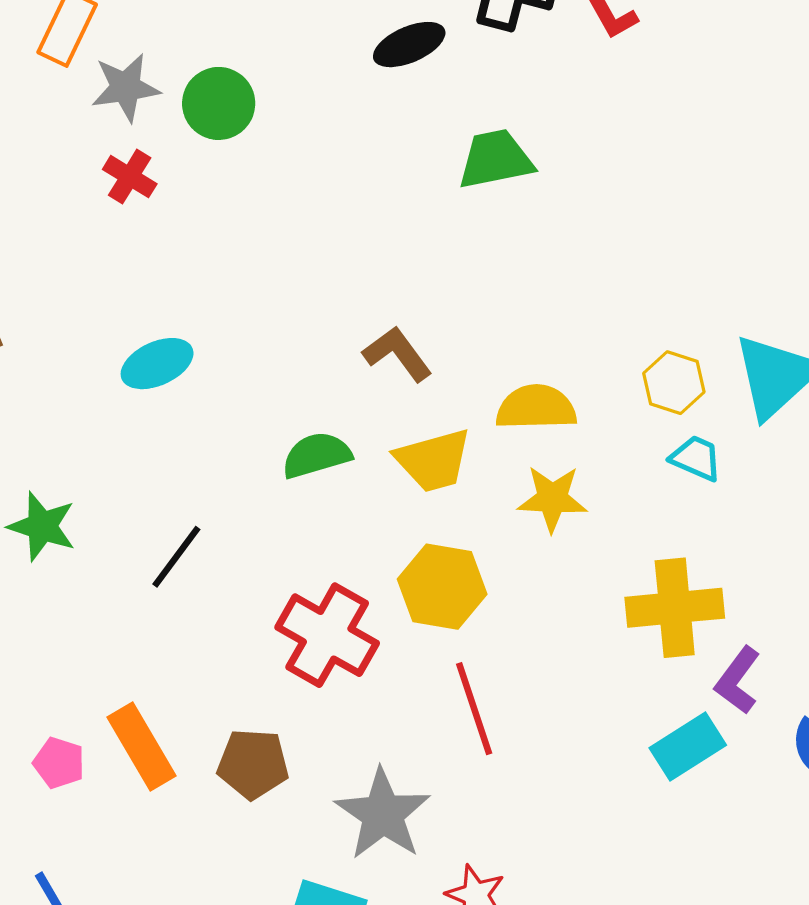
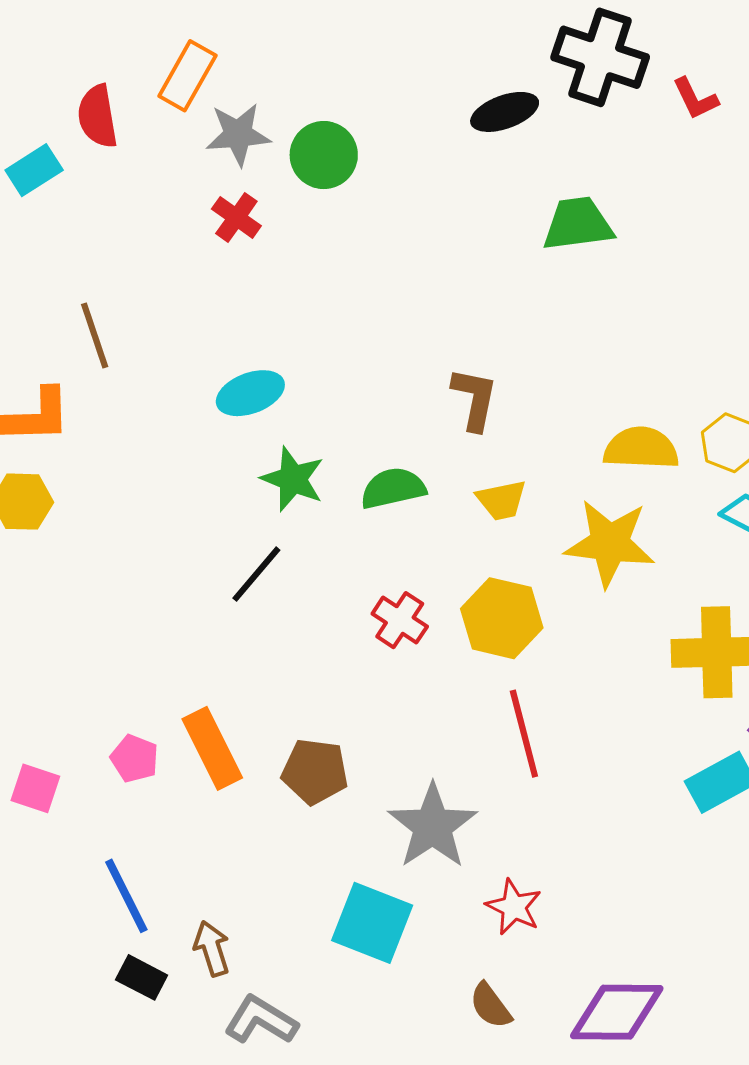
brown L-shape: (397, 354) -> (475, 399), turned 44
yellow semicircle: (536, 407) -> (641, 448), moved
yellow trapezoid: (433, 460) -> (501, 500), size x0.7
yellow star: (552, 499) -> (610, 543), size x1.4
green star: (42, 526) -> (293, 479), moved
red cross: (327, 635) -> (400, 620), moved, size x0.6

